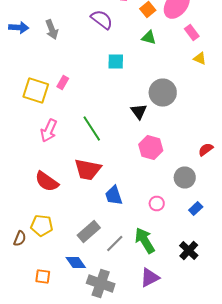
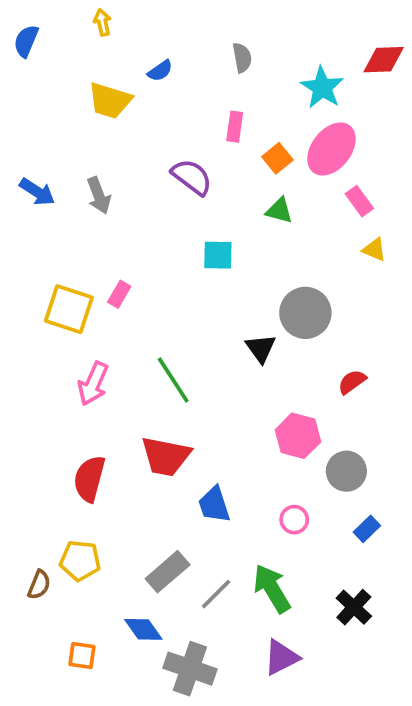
blue arrow: (19, 28) -> (37, 192), turned 30
pink hexagon: (151, 148) -> (298, 436), moved
red semicircle: (206, 150) -> (352, 382), moved
red semicircle: (47, 182) -> (89, 479), turned 70

